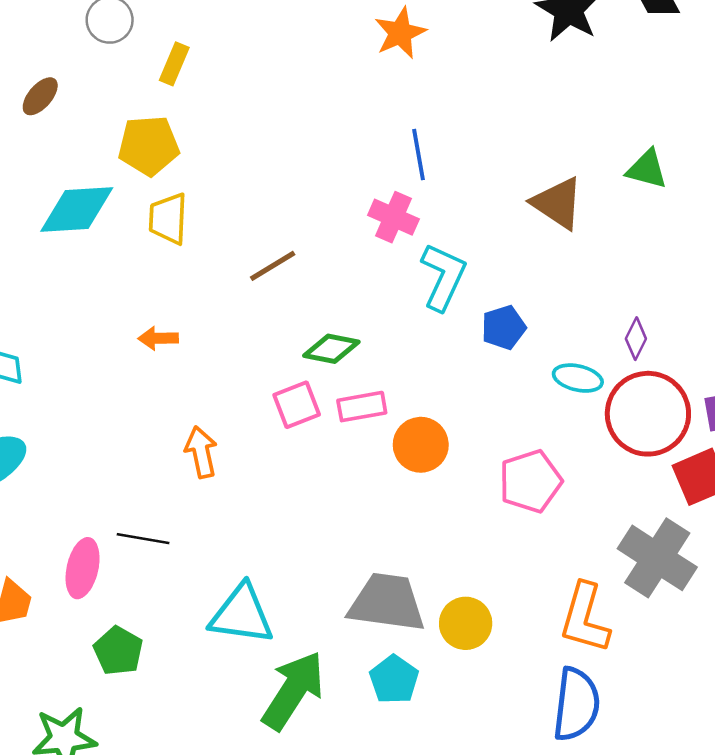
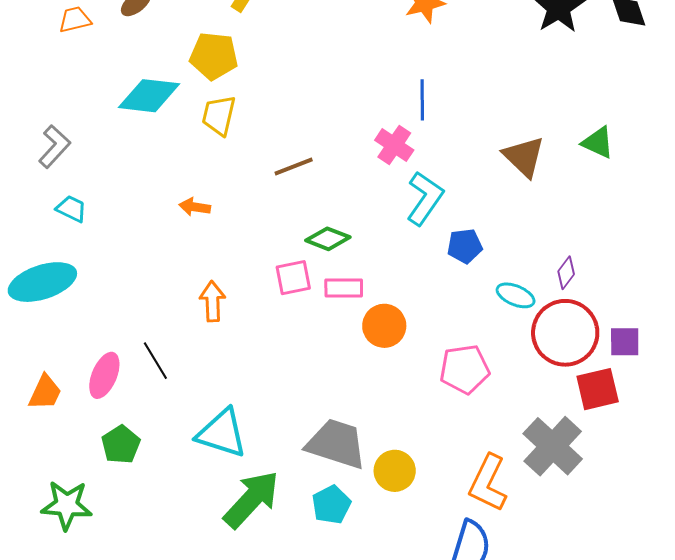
black line: (143, 539) -> (155, 361), turned 39

